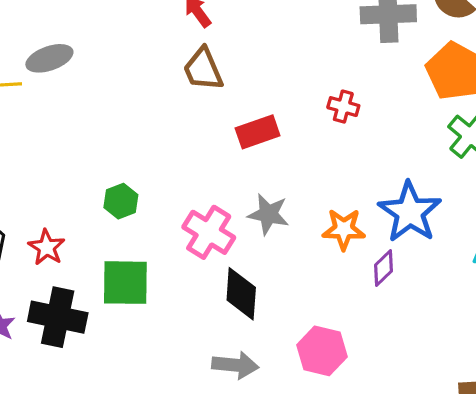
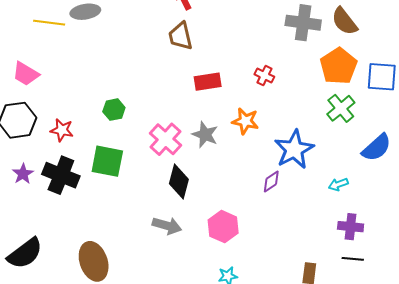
orange star: (344, 229) -> (245, 121), moved
red star: (47, 247) -> (62, 130), turned -30

